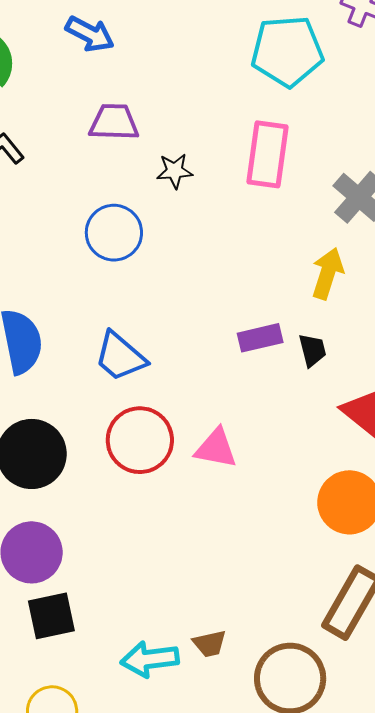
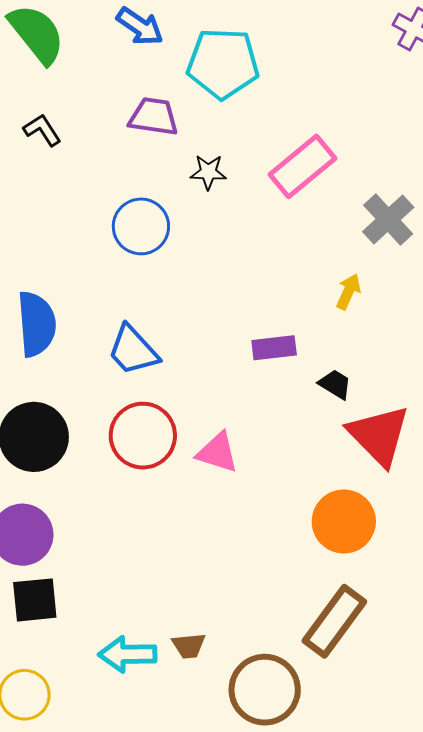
cyan pentagon: (287, 51) -> (223, 63), moved
pink rectangle: (267, 154) -> (302, 166), turned 36
yellow arrow: (328, 273) -> (348, 292), size x0.7
black trapezoid: (312, 350) -> (335, 384), moved, turned -51

